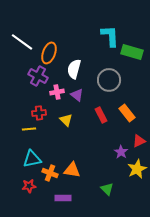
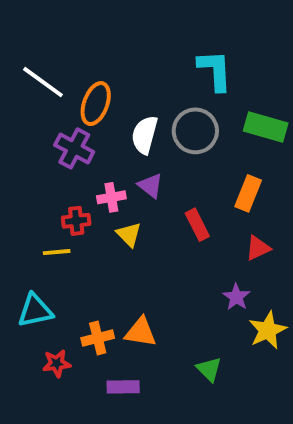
green rectangle: (132, 52) -> (266, 127), moved
gray circle: (109, 80) -> (195, 131), moved
pink cross: (57, 92) -> (111, 197), moved
orange rectangle: (127, 113) -> (248, 193), moved, turned 60
red triangle: (139, 141) -> (258, 248), moved
cyan triangle: (32, 159) -> (35, 311), moved
orange cross: (50, 173) -> (98, 338), turned -35

